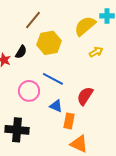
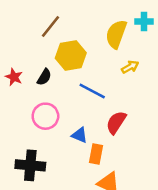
yellow semicircle: (85, 26) -> (116, 34), turned -30
black semicircle: (21, 52) -> (44, 77), moved
blue line: (53, 79) -> (92, 91), moved

